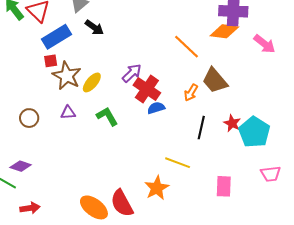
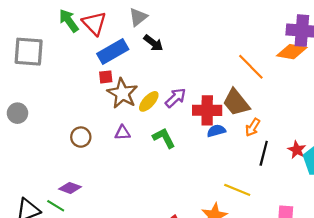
purple arrow: (132, 73) -> (176, 98), moved
brown trapezoid: (215, 80) -> (236, 102), moved
red cross: (147, 89) -> (207, 110), turned -36
orange arrow: (191, 93) -> (253, 127), moved

